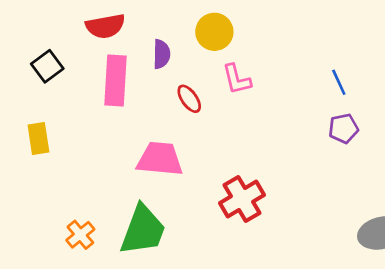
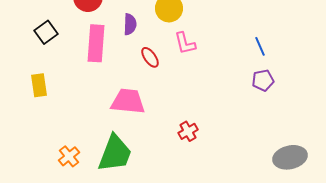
red cross: (242, 199) -> (188, 131), size x0.6

